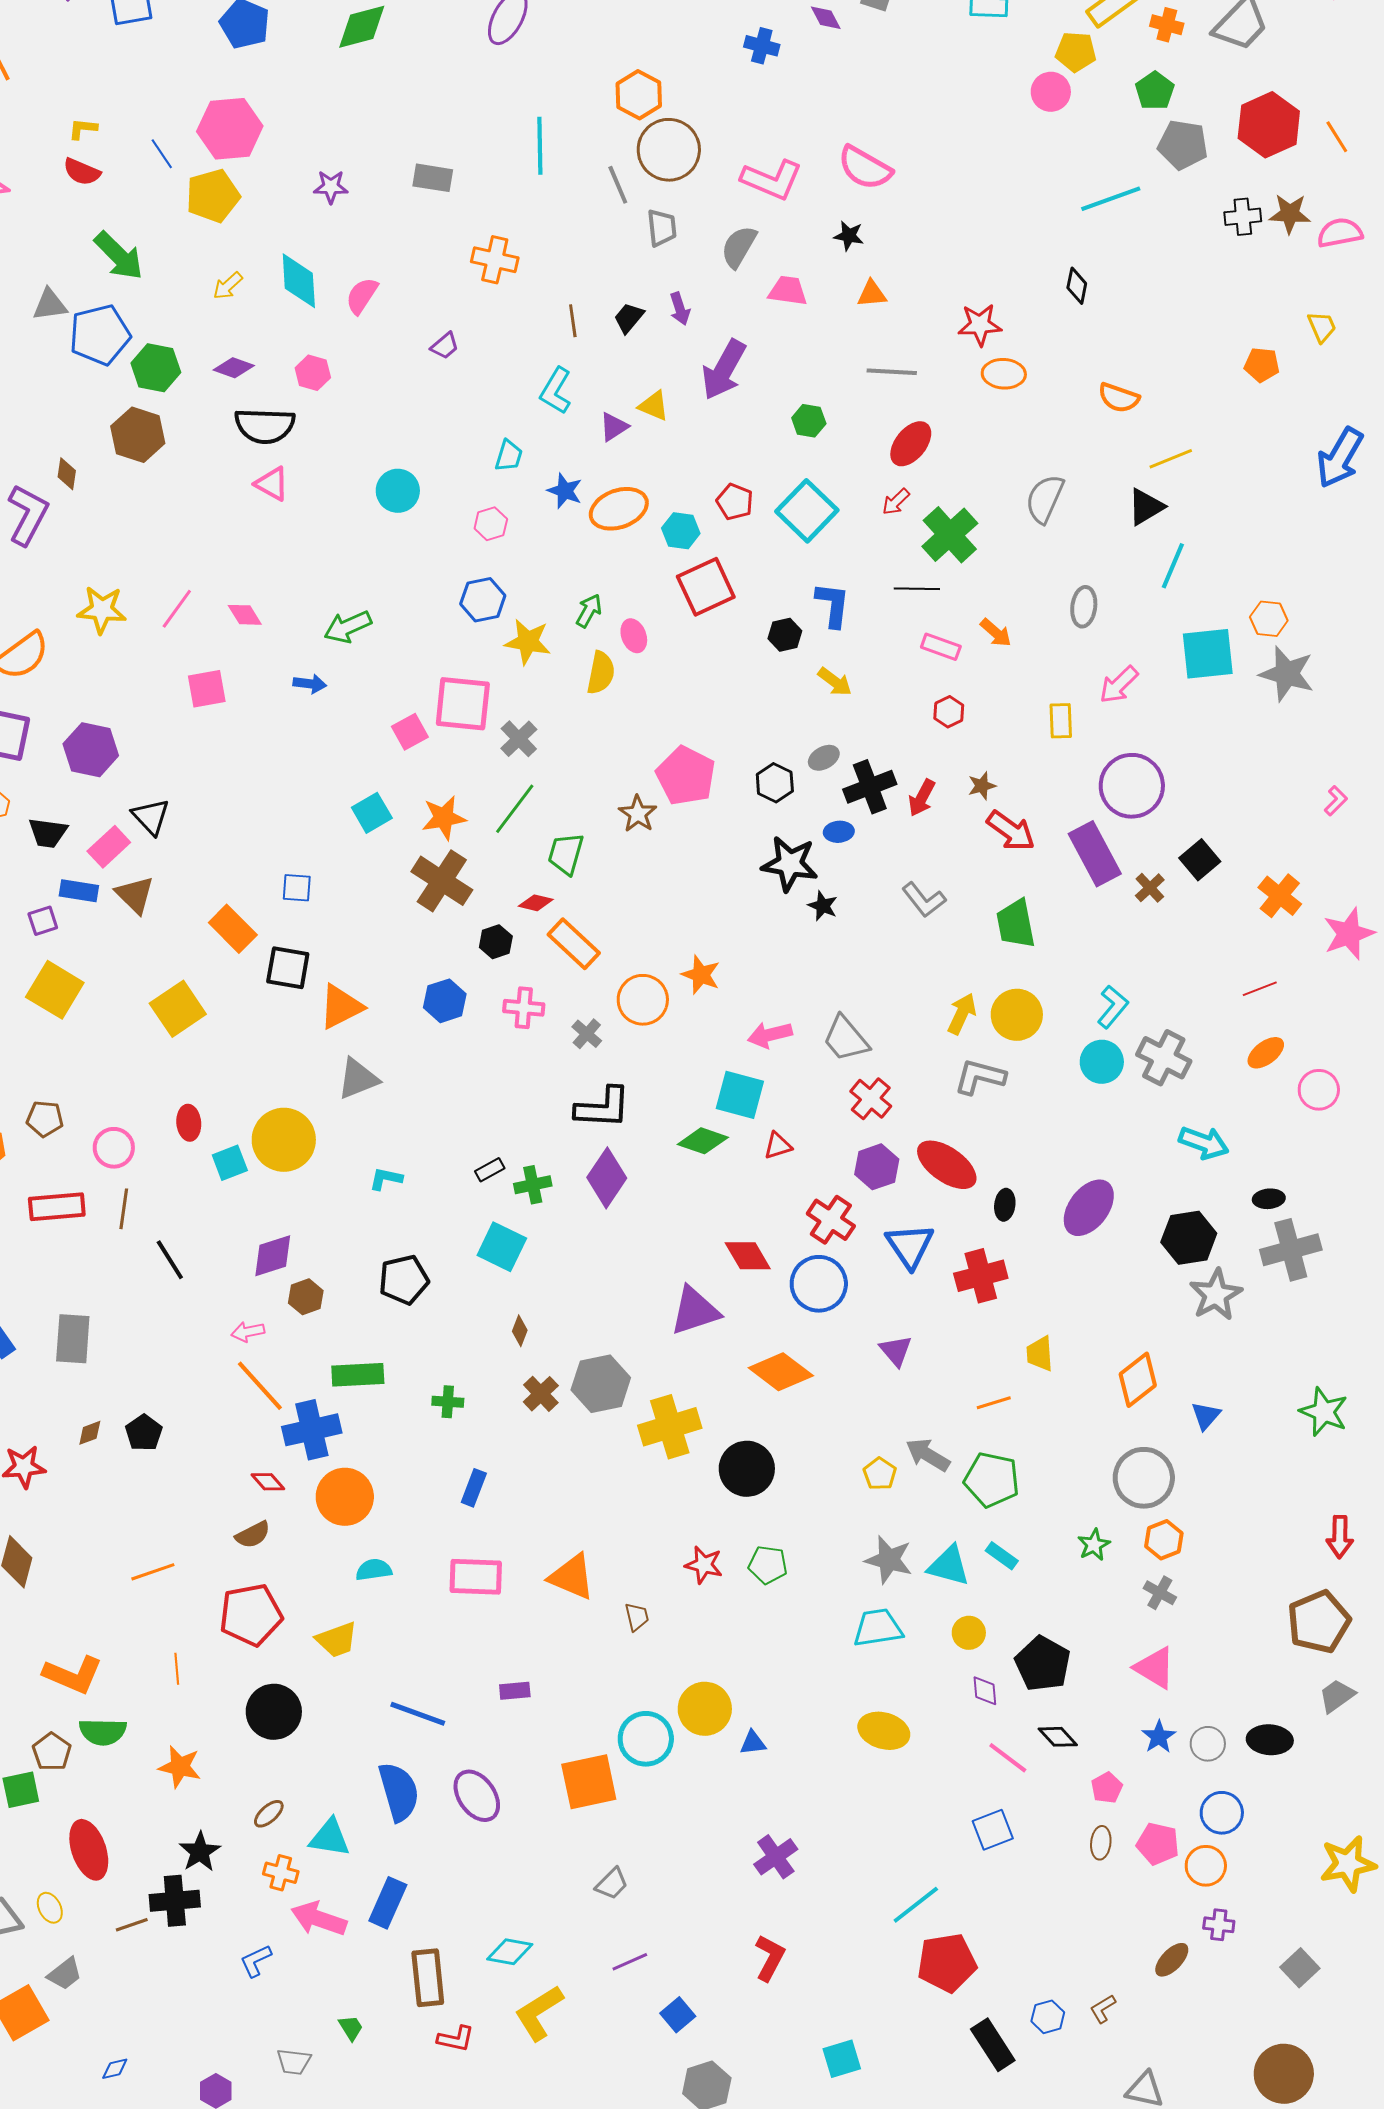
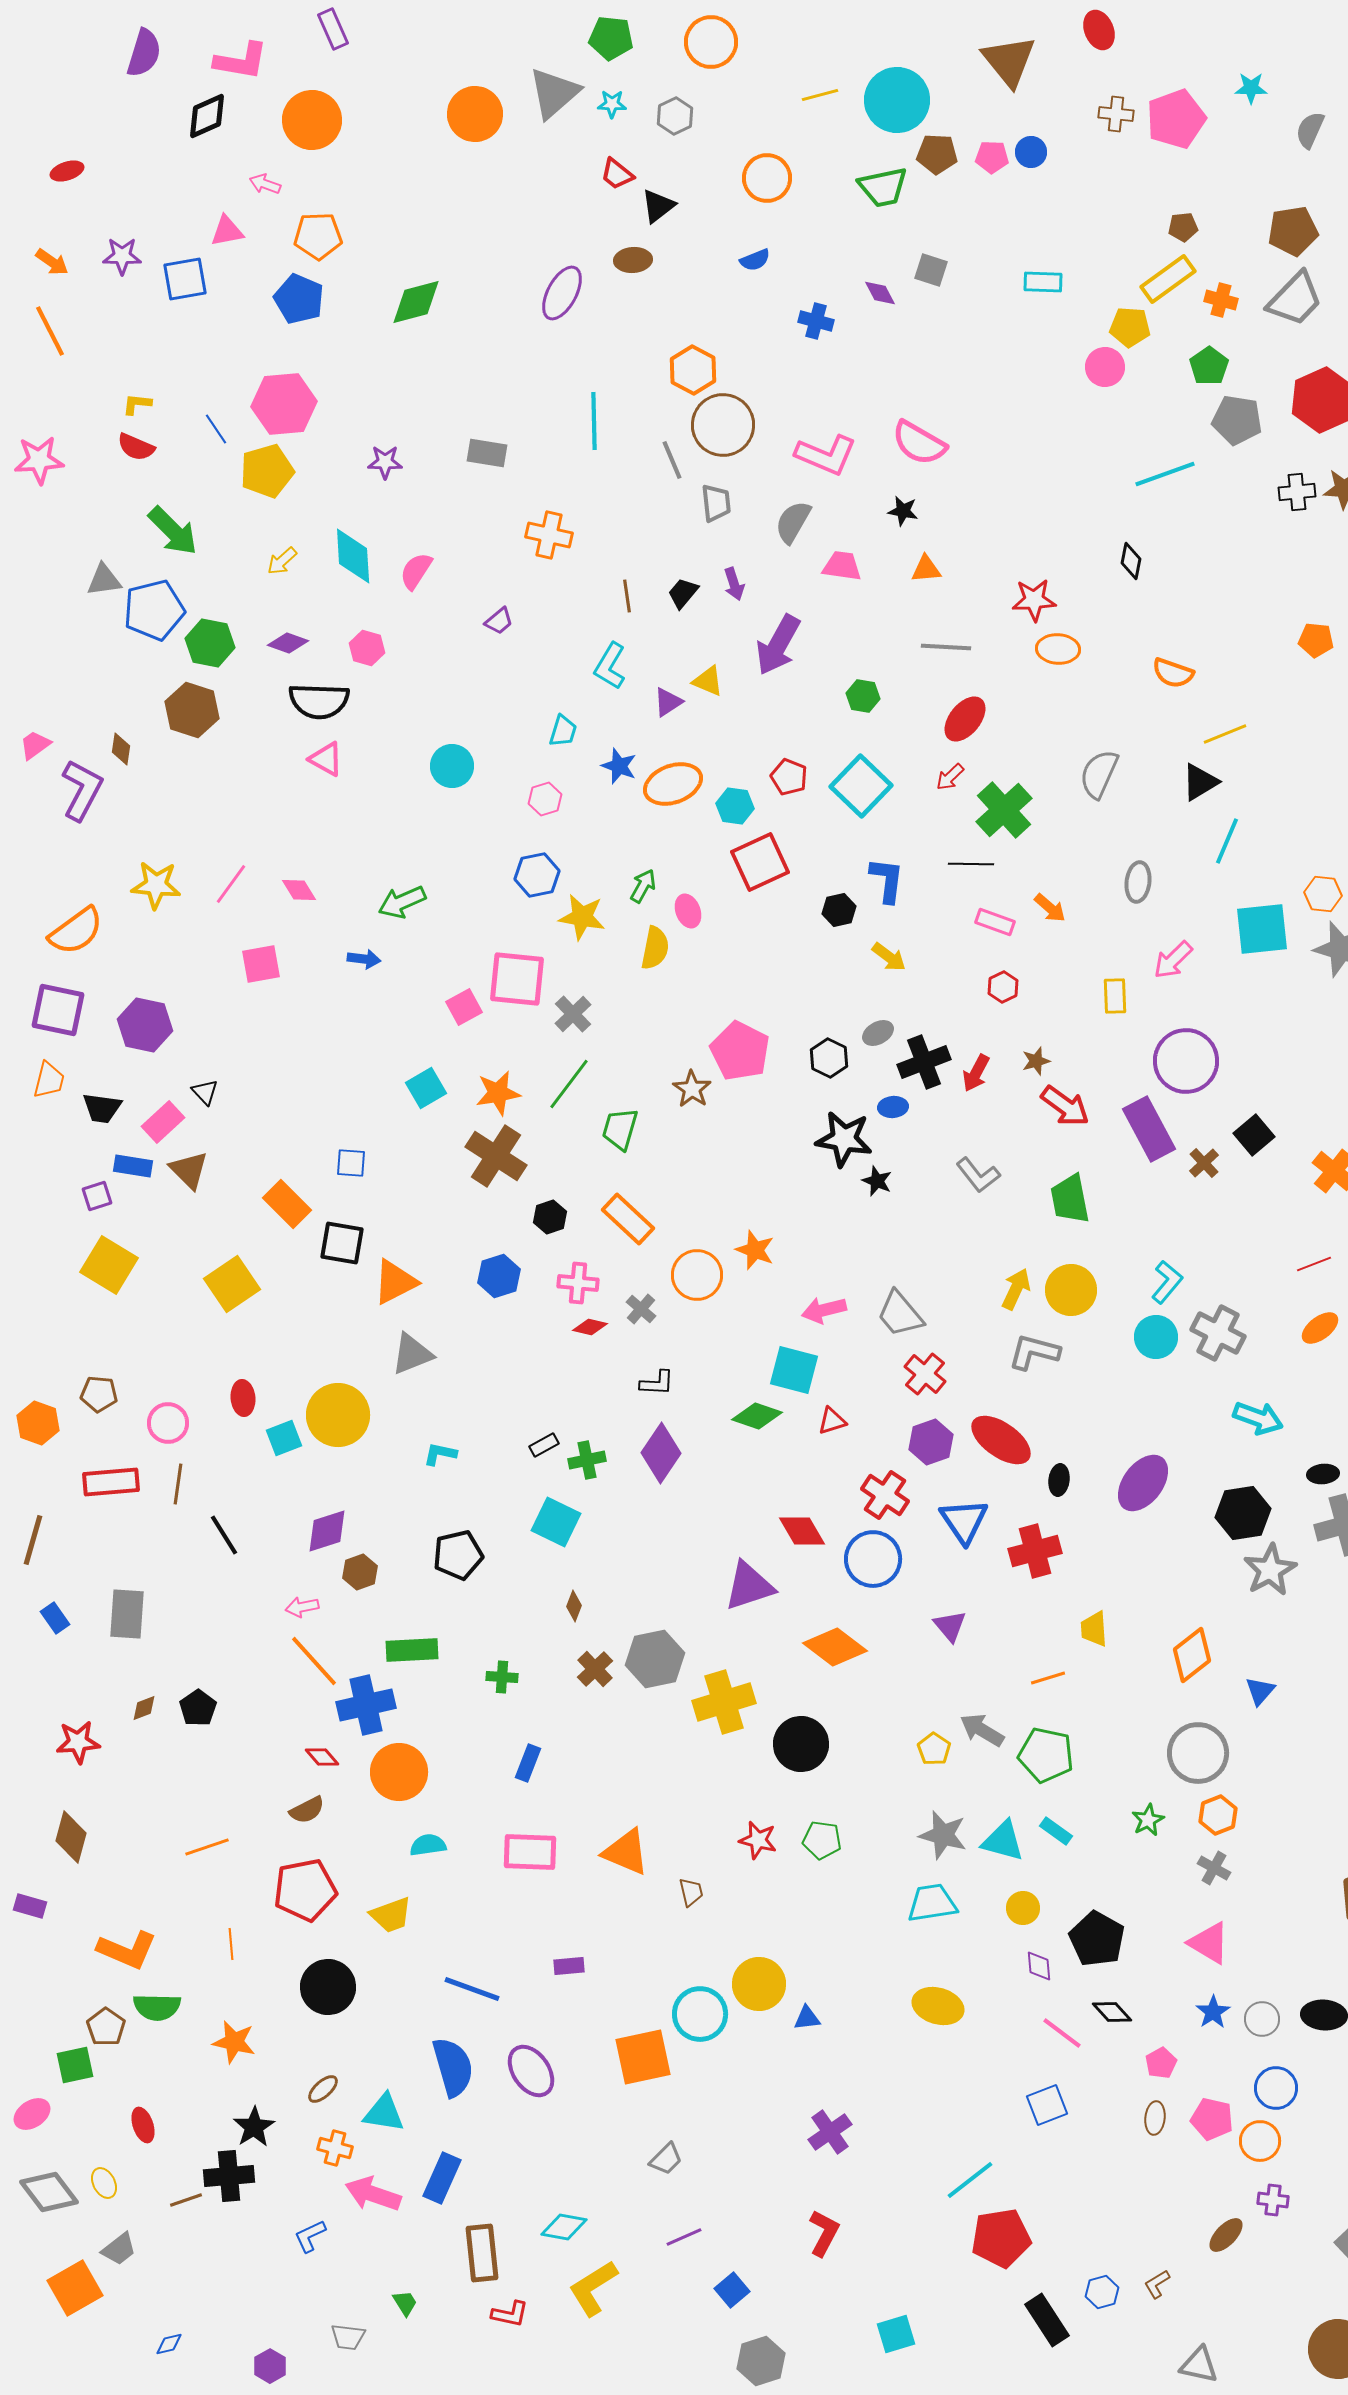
black triangle: (151, 817) -> (205, 1092), size x0.7
red diamond: (536, 903) -> (590, 1327), moved
black L-shape: (603, 1108) -> (657, 1383), size x0.6
red ellipse: (89, 1850) -> (143, 2125), size x0.6

